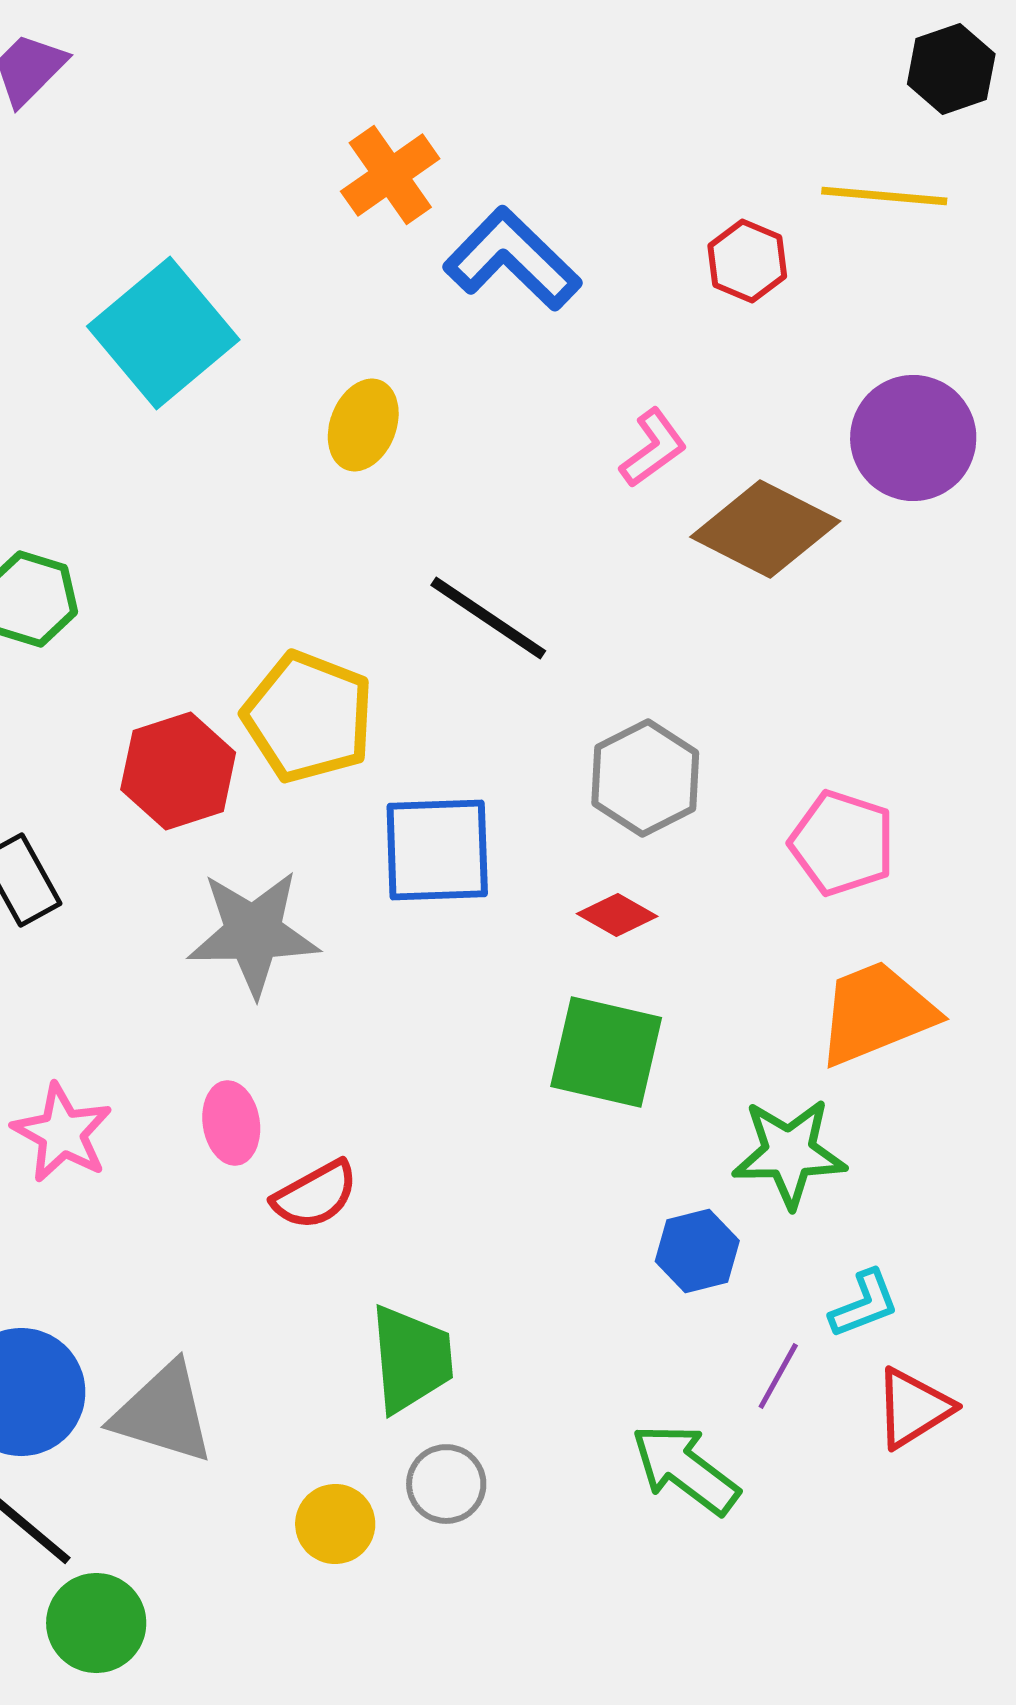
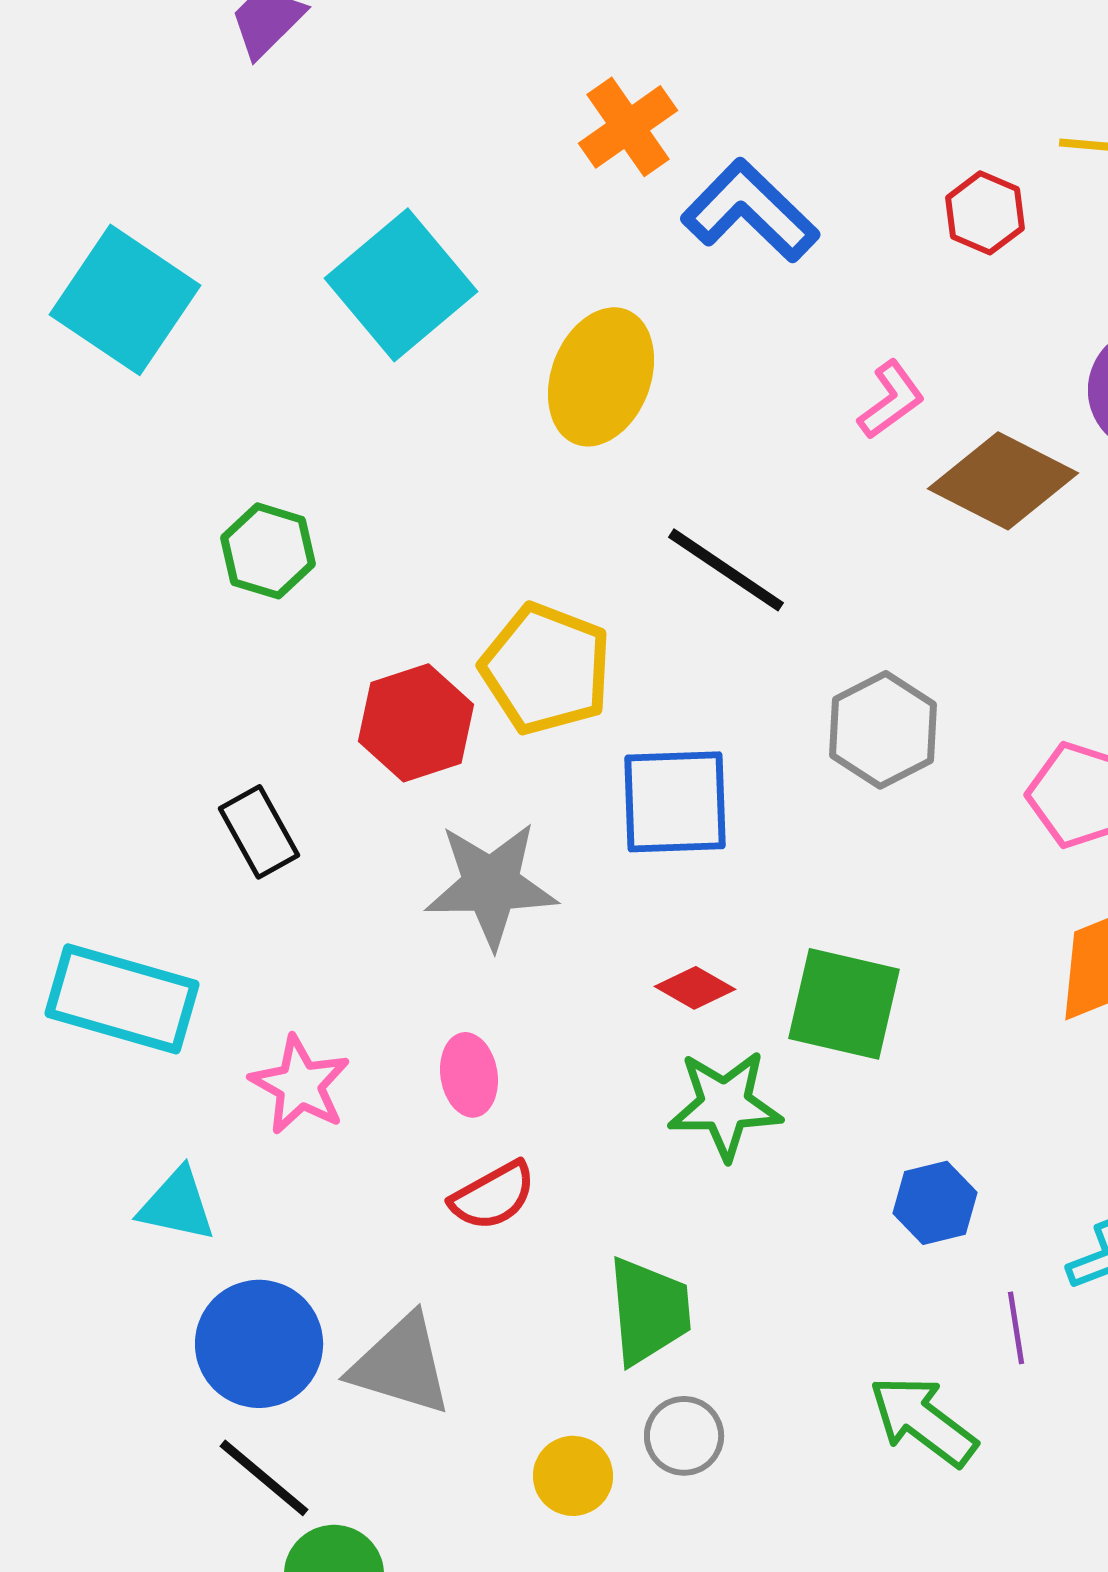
yellow ellipse: (363, 425) -> (601, 377), size x1.5
red diamond: (617, 915) -> (695, 988), moved
green star: (789, 1153) -> (725, 1105), moved
red semicircle: (315, 1195) -> (493, 1196), moved
purple line: (778, 1376) -> (1016, 1328), turned -38

